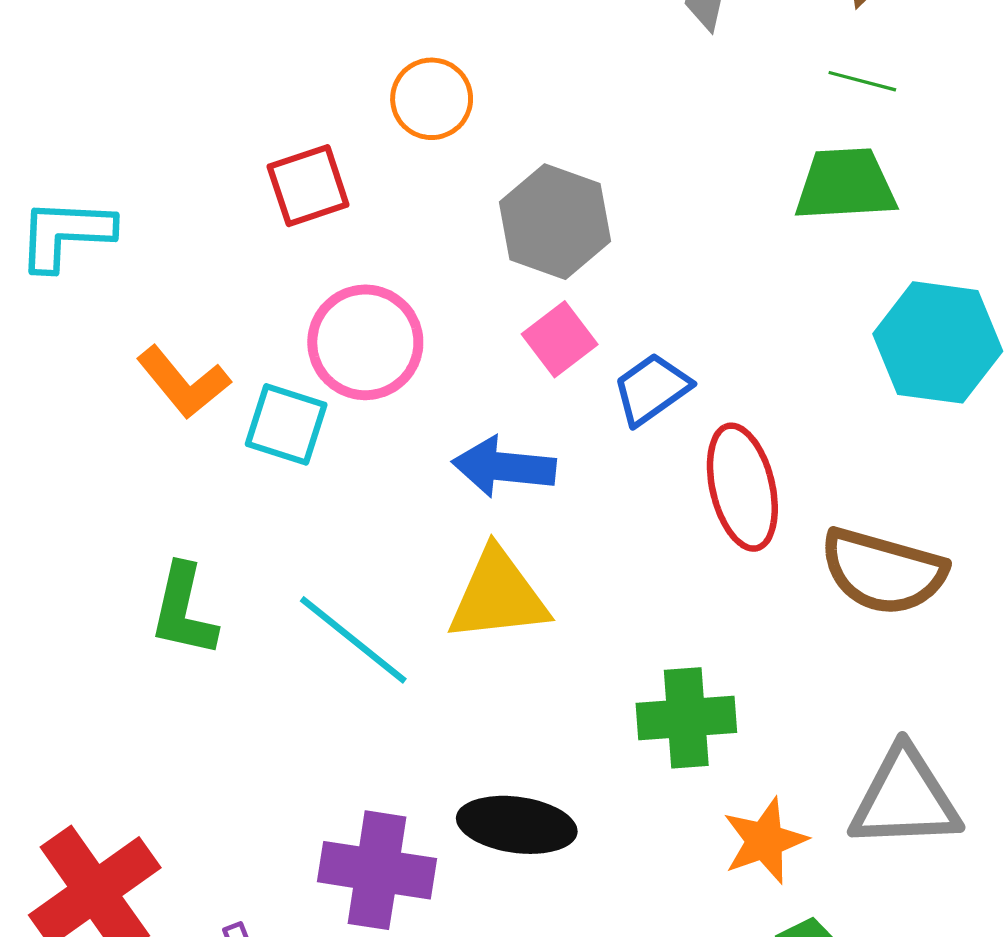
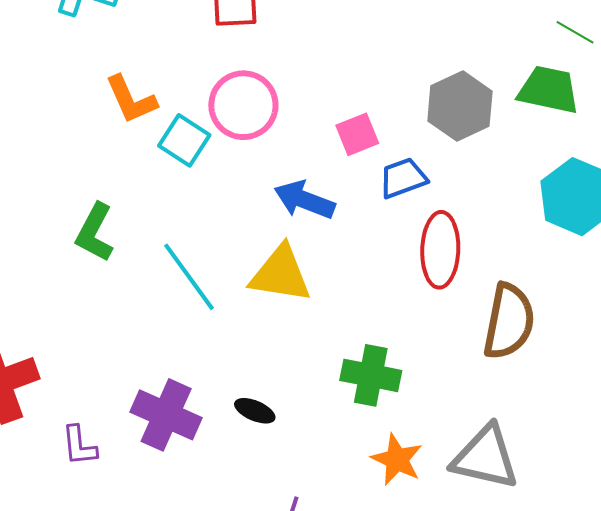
gray hexagon: (555, 222) -> (460, 106), moved
brown semicircle: (883, 571) -> (509, 321), turned -110
black ellipse: (517, 825) -> (255, 411), size x0.6
orange star: (765, 841) -> (397, 460), turned 30

